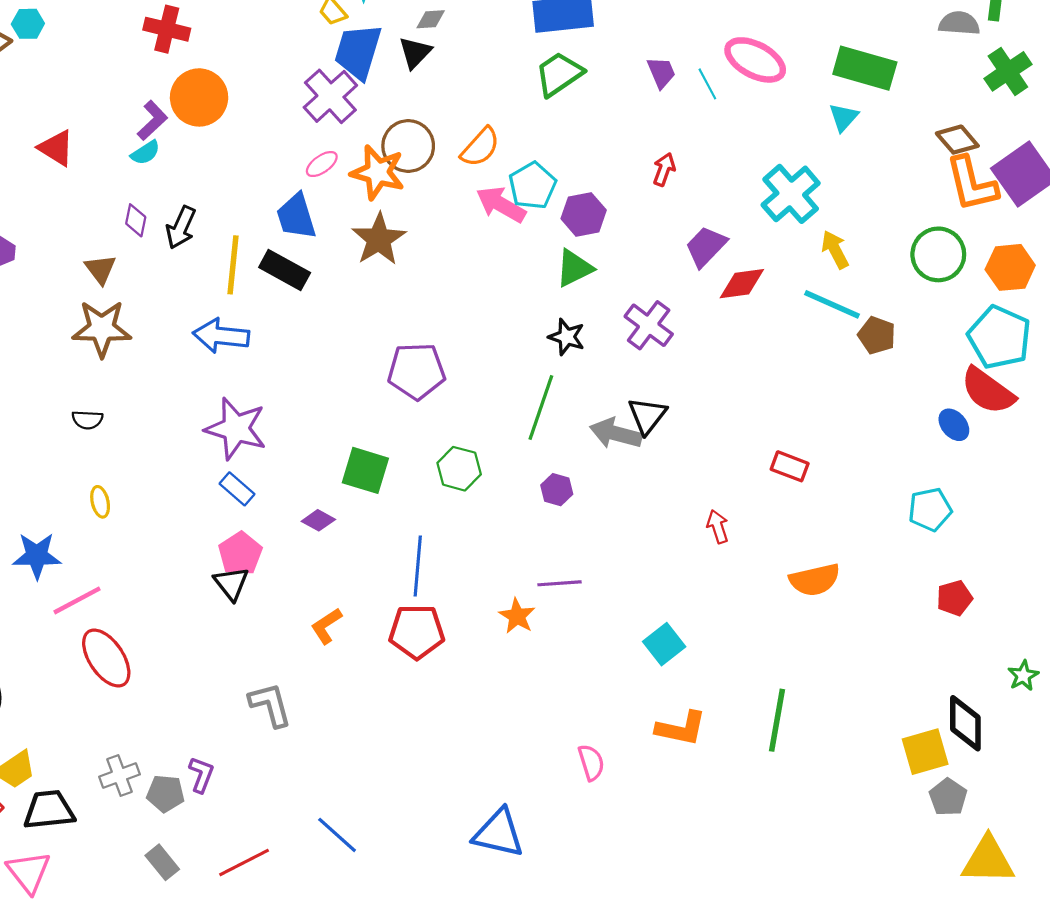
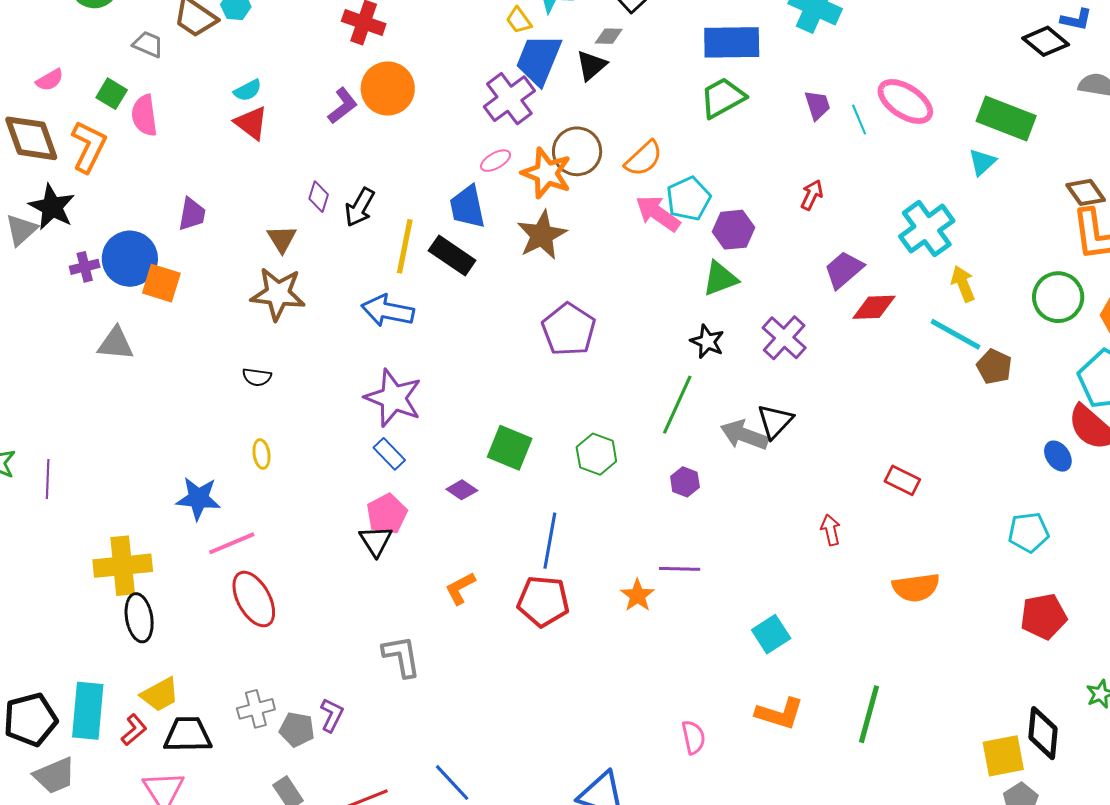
cyan semicircle: (145, 153) -> (248, 90), moved
purple pentagon: (416, 371) -> (569, 329), moved, turned 30
red pentagon: (954, 598) -> (1044, 616), size x1.4

